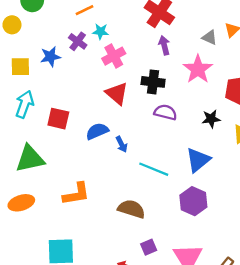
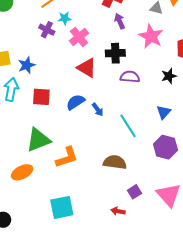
blue star: (50, 57) -> (27, 65), moved
green triangle: (30, 159) -> (38, 140), moved
blue triangle: (198, 160) -> (164, 112), size x0.7
cyan line: (154, 169) -> (128, 126), turned 45

